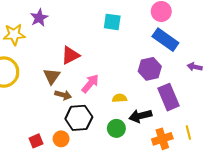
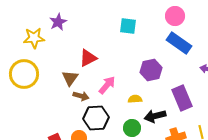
purple hexagon: (150, 69) -> (151, 70), moved

